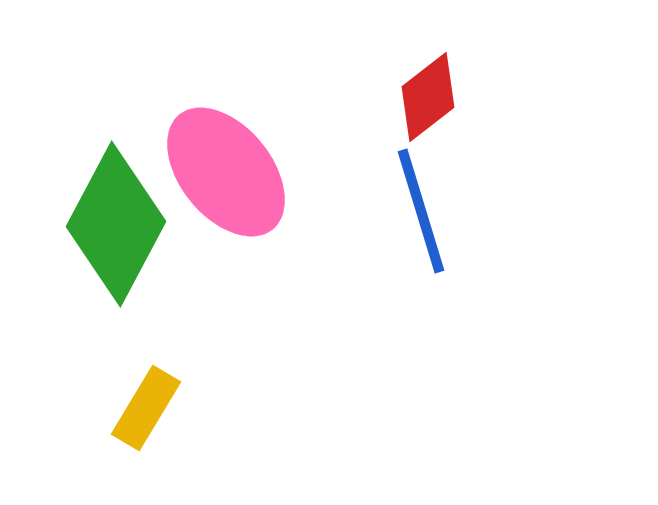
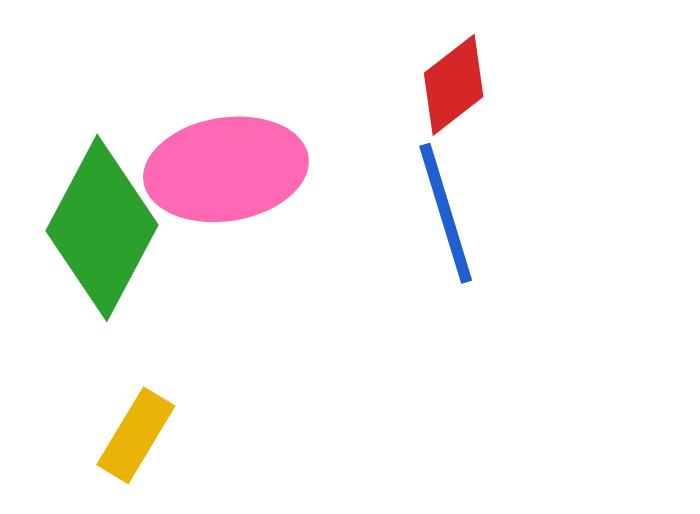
pink ellipse: (226, 172) -> (226, 169), turned -60

